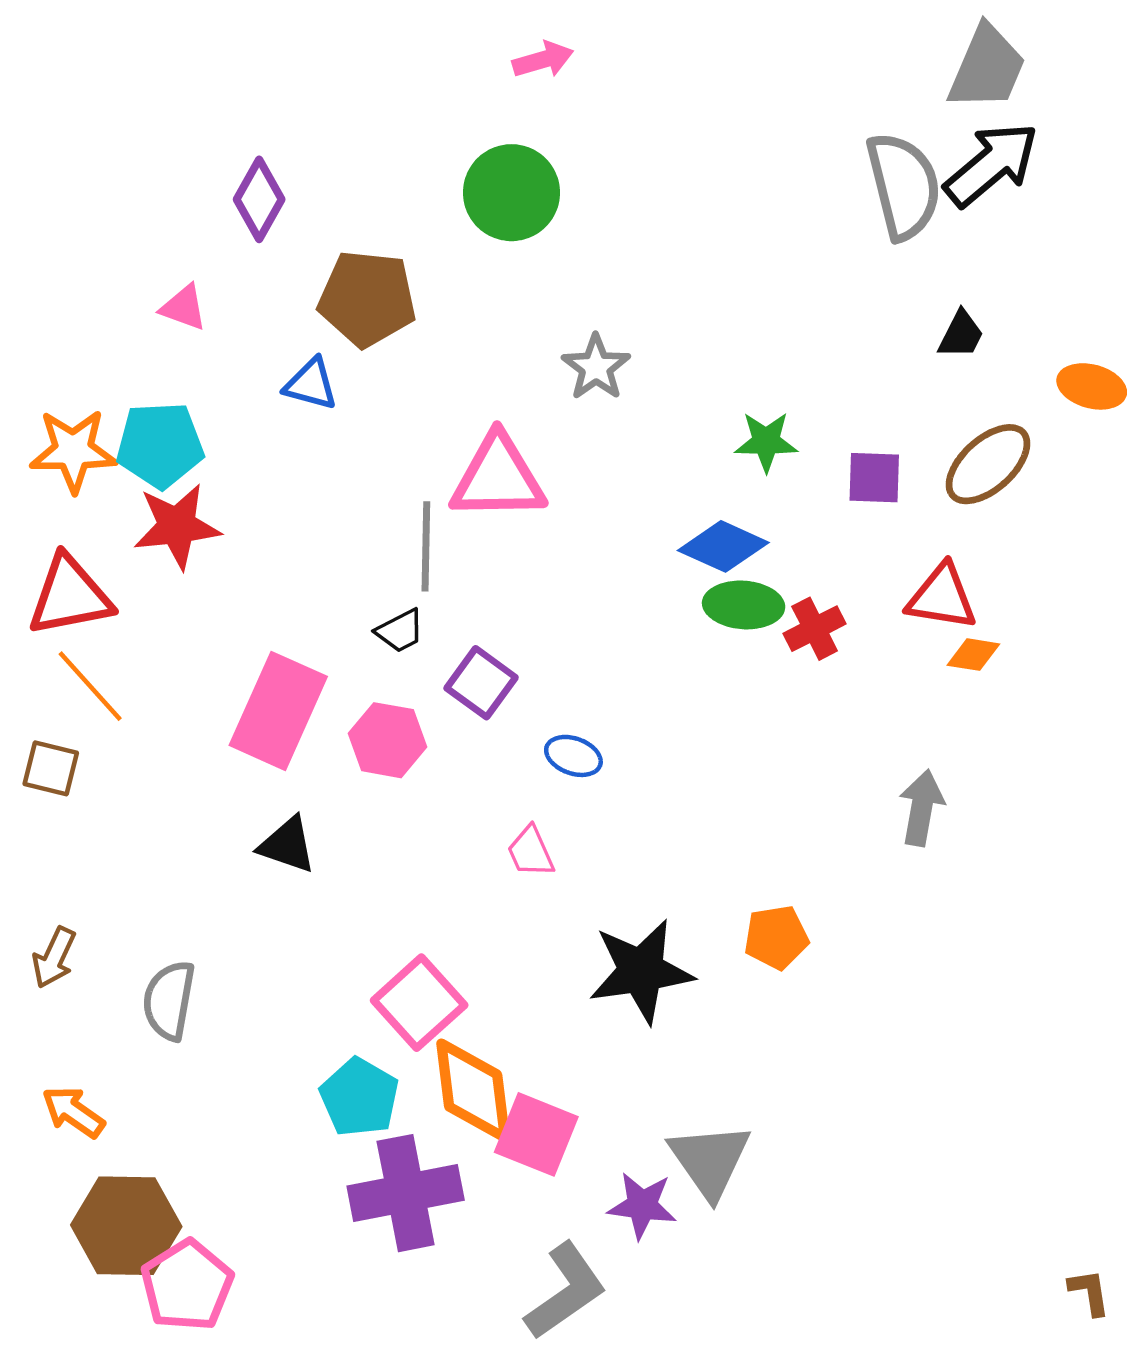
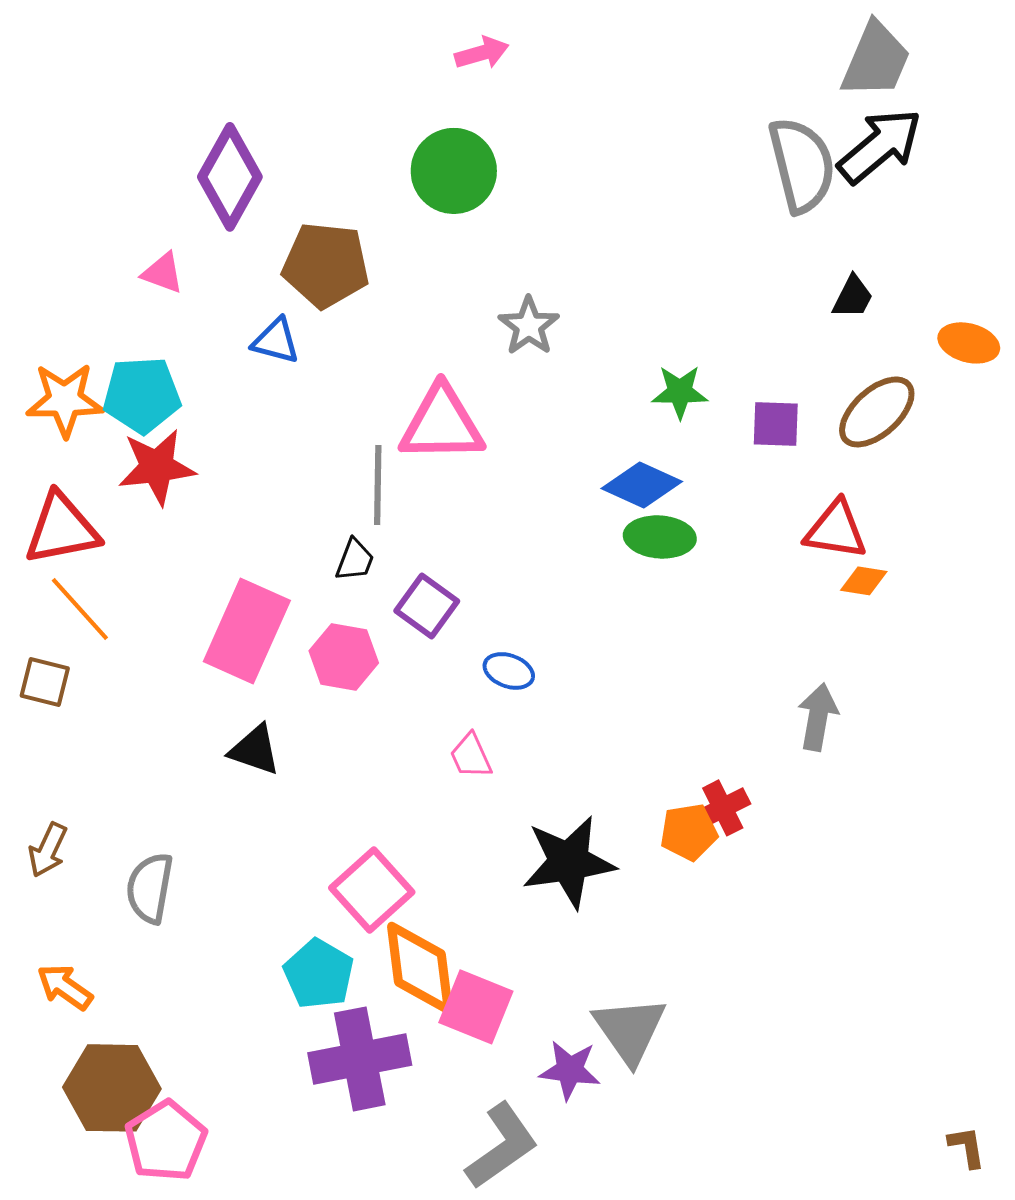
purple diamond: (259, 199) -> (230, 177), size x1.4
red cross: (815, 629) -> (723, 808), moved
black trapezoid: (400, 631) -> (355, 560), turned -42

